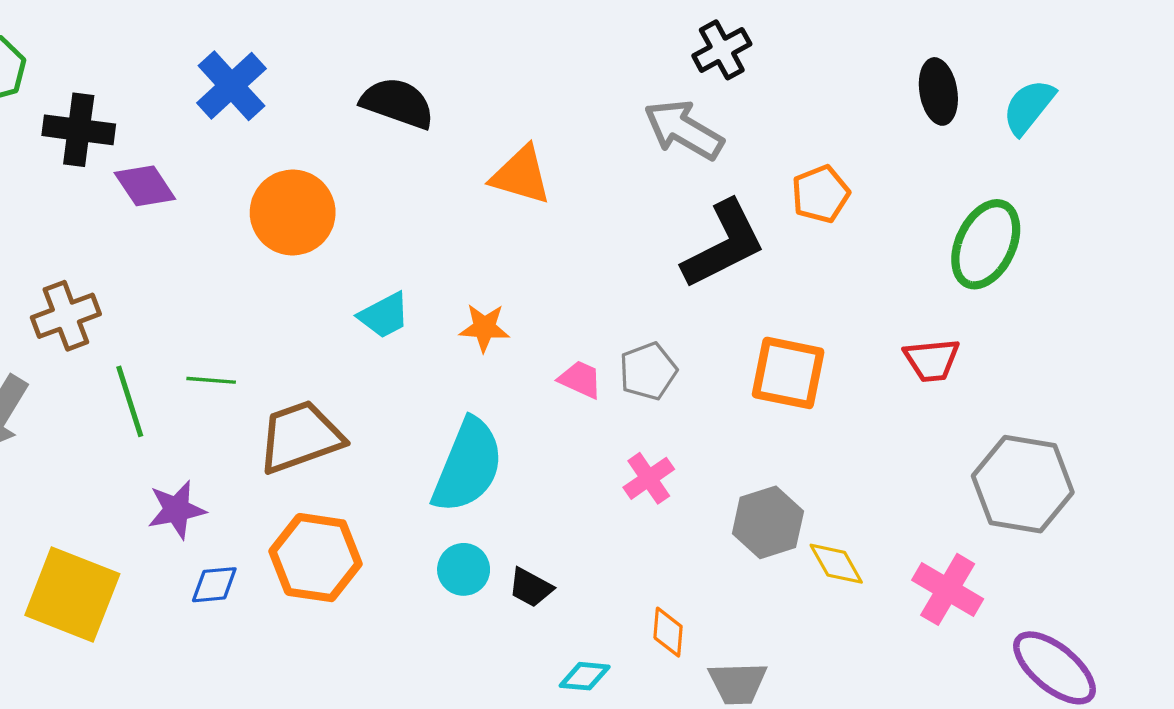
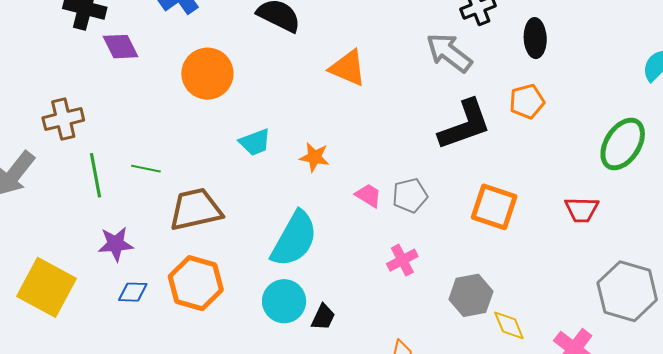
black ellipse: (938, 91) -> (535, 38), moved
cyan circle: (464, 569) -> (284, 301), size x1.4
black trapezoid: (531, 588) -> (323, 317), turned -100

